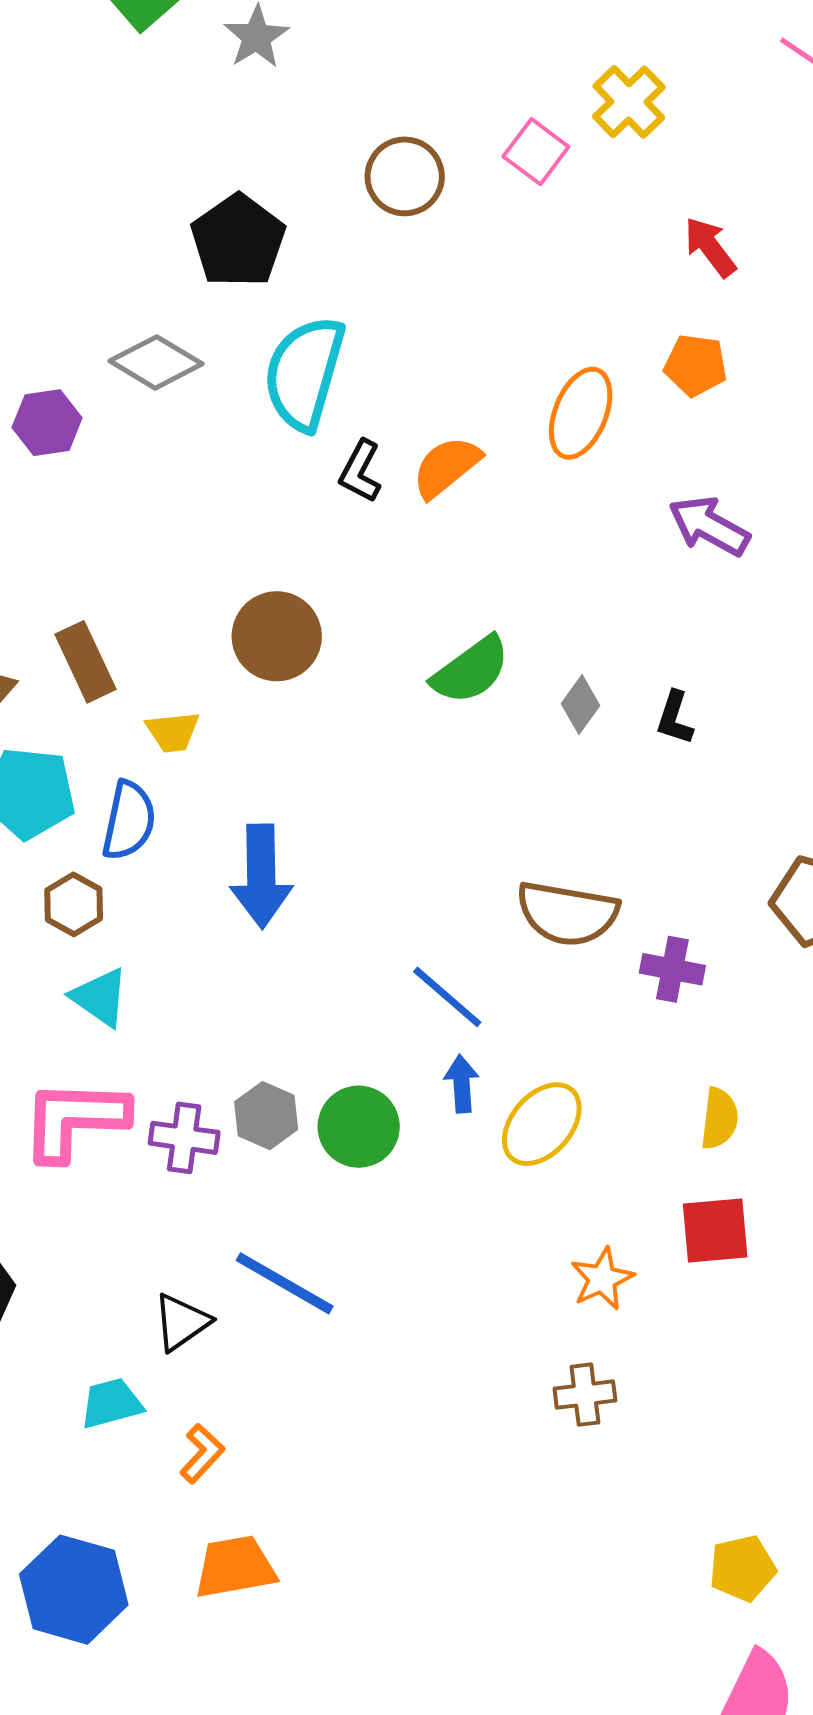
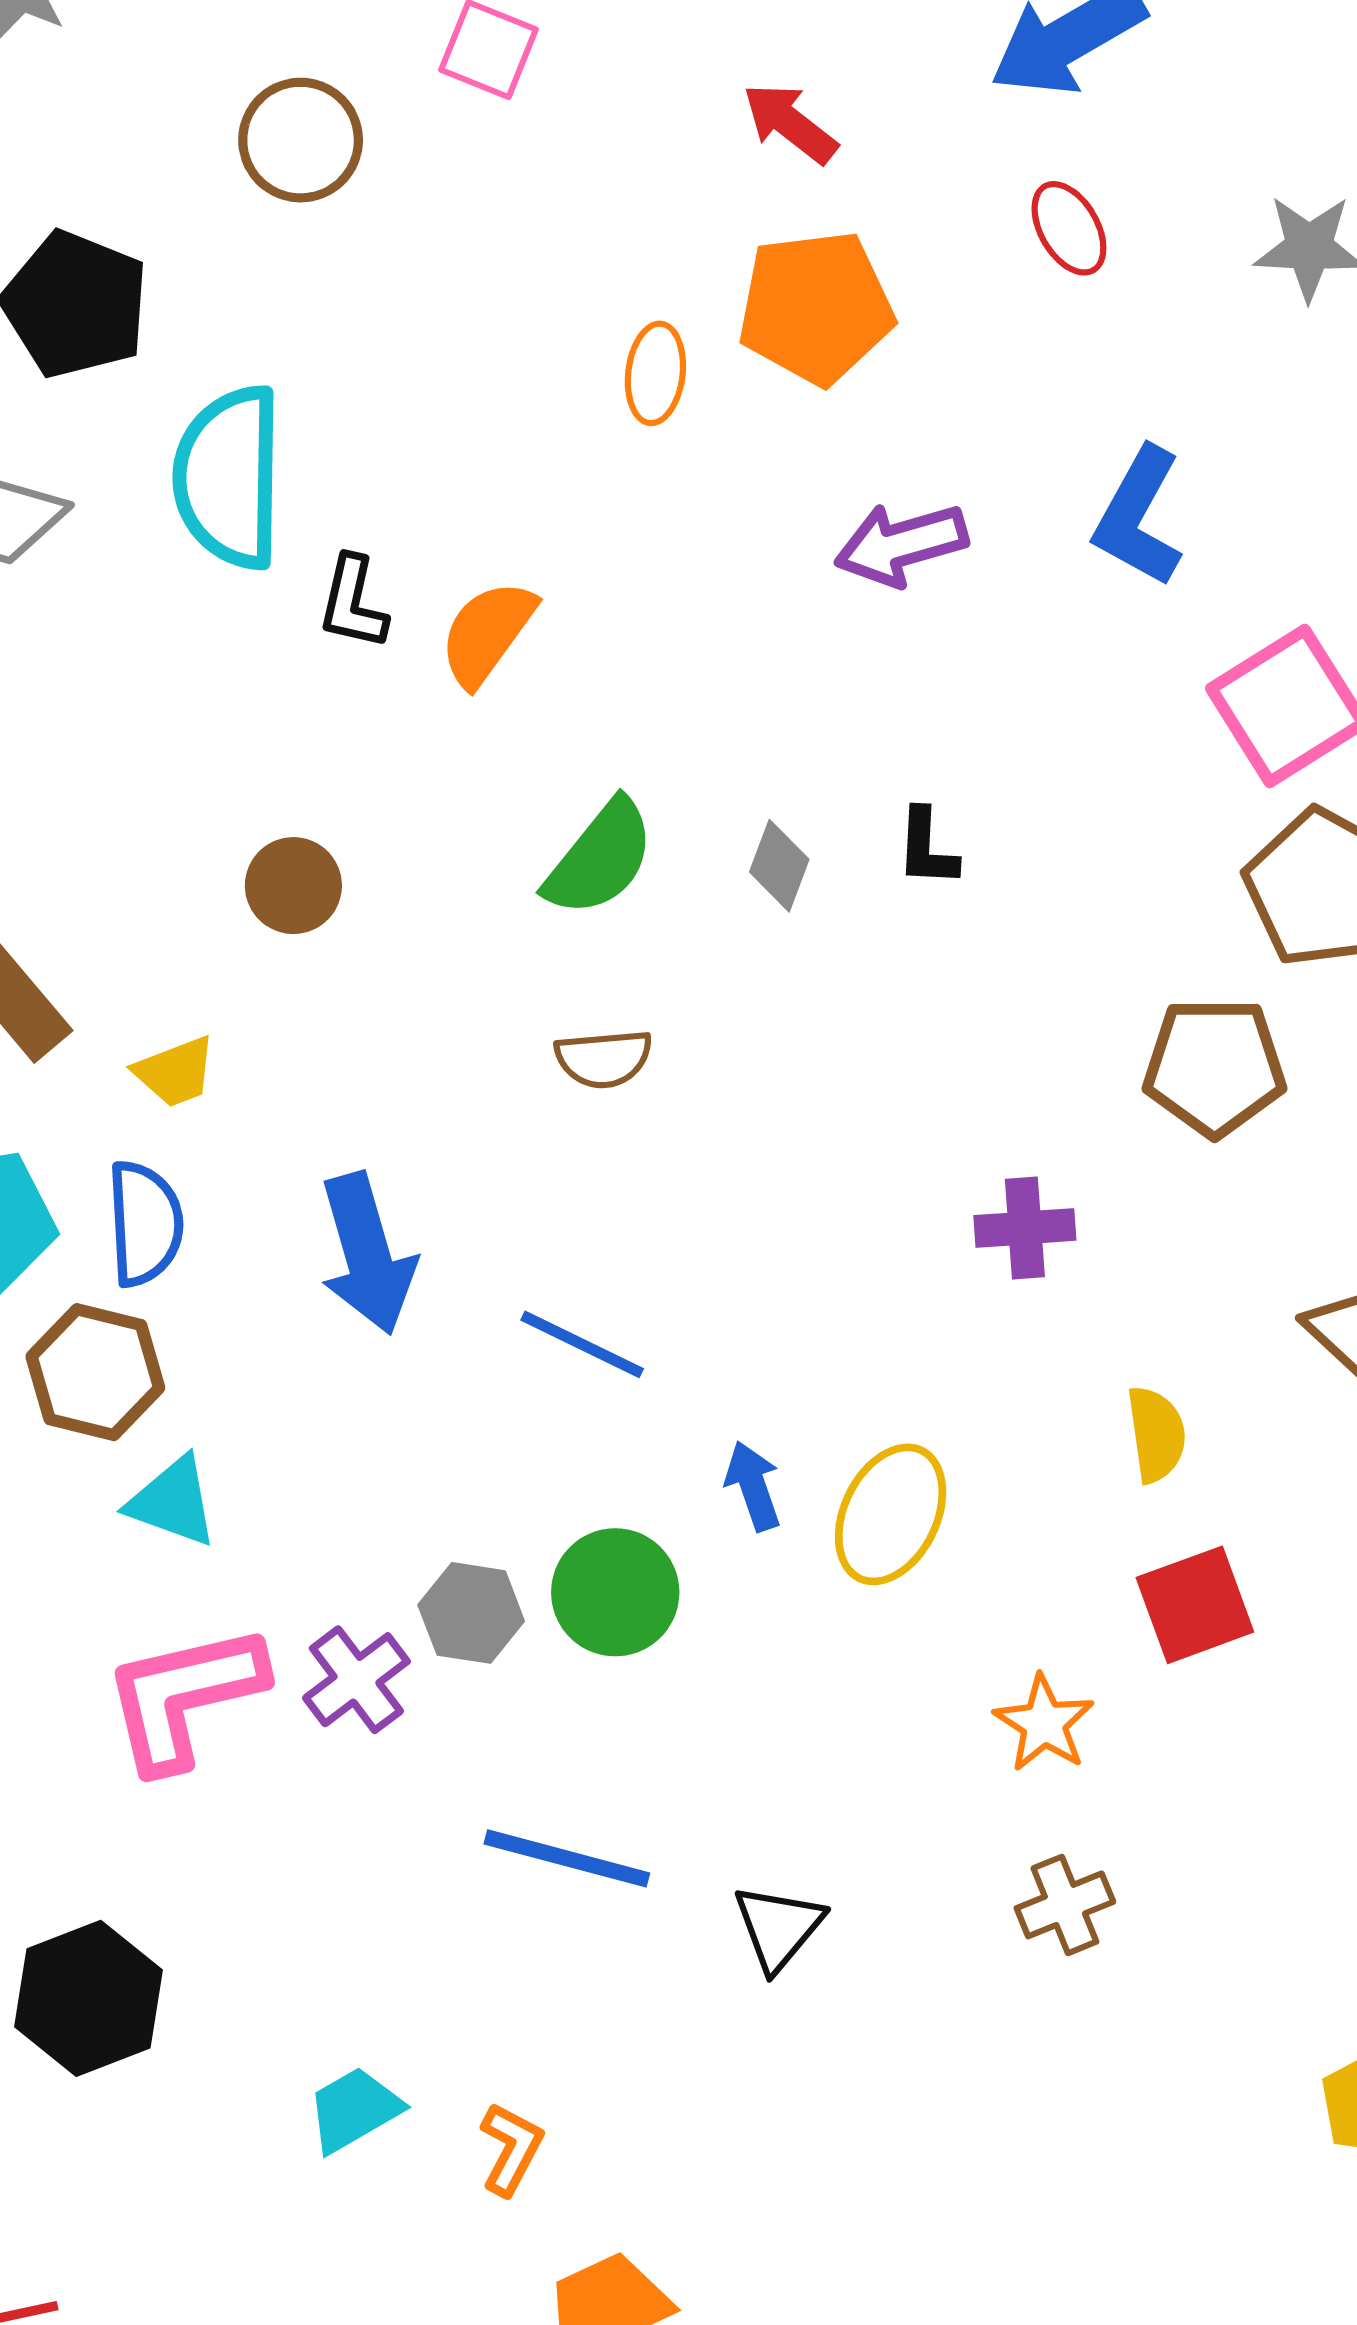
orange pentagon: (696, 365) -> (816, 307), size x1.6
orange ellipse: (581, 413) -> (655, 373), moved, size x0.7
orange semicircle: (446, 467) -> (487, 633), moved
purple arrow: (709, 526) -> (901, 544), turned -30
brown circle: (277, 636) -> (293, 886), size x0.7
brown hexagon: (74, 904) -> (95, 1372), size x1.4
brown semicircle: (567, 913) -> (604, 1059), moved, size x0.6
blue line: (447, 997) -> (582, 1344), moved
purple cross: (184, 1138) -> (356, 1680), turned -30
black triangle: (181, 1322) -> (778, 1927), moved

